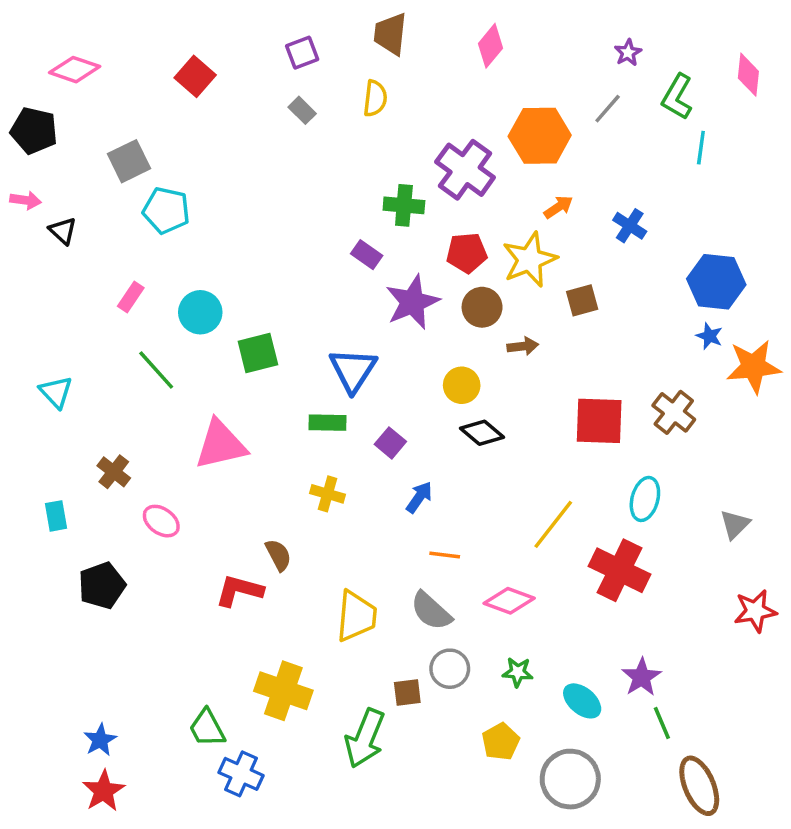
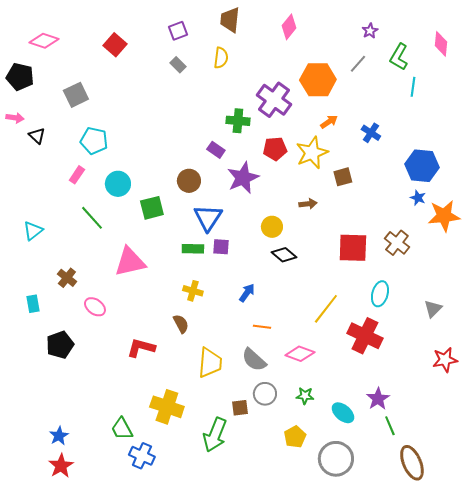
cyan pentagon: (166, 210) -> (94, 141), moved
brown circle: (482, 307) -> (189, 181), moved
cyan triangle: (56, 392) -> (33, 231), turned 35
purple square: (390, 443) -> (221, 247), moved, turned -36
brown semicircle: (278, 555) -> (181, 324), moved

